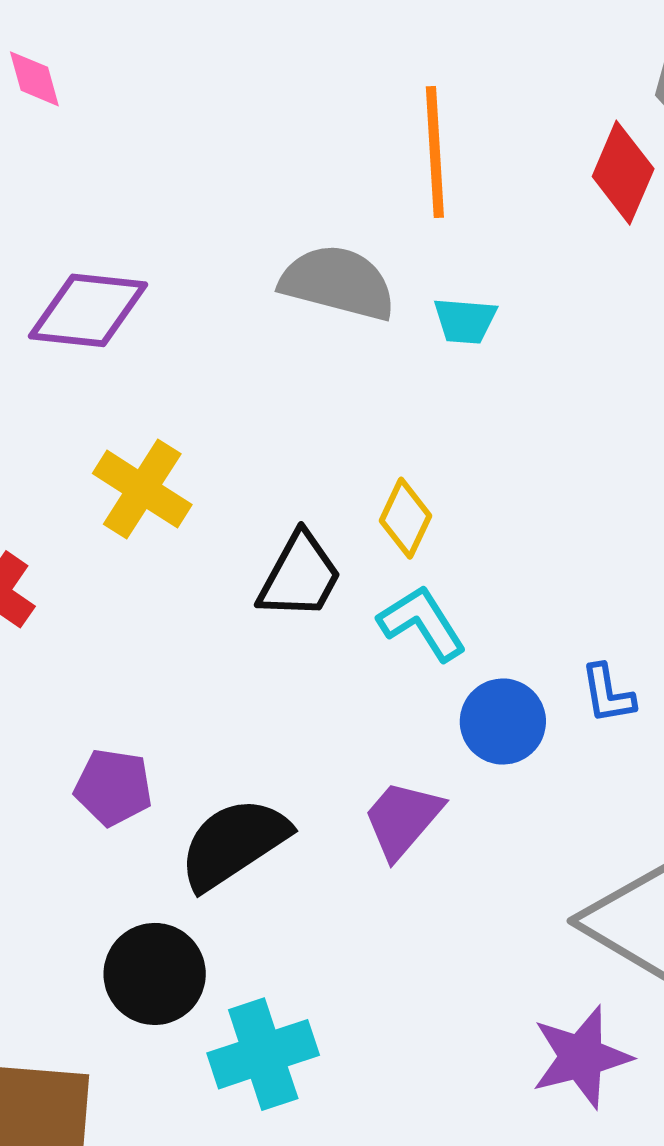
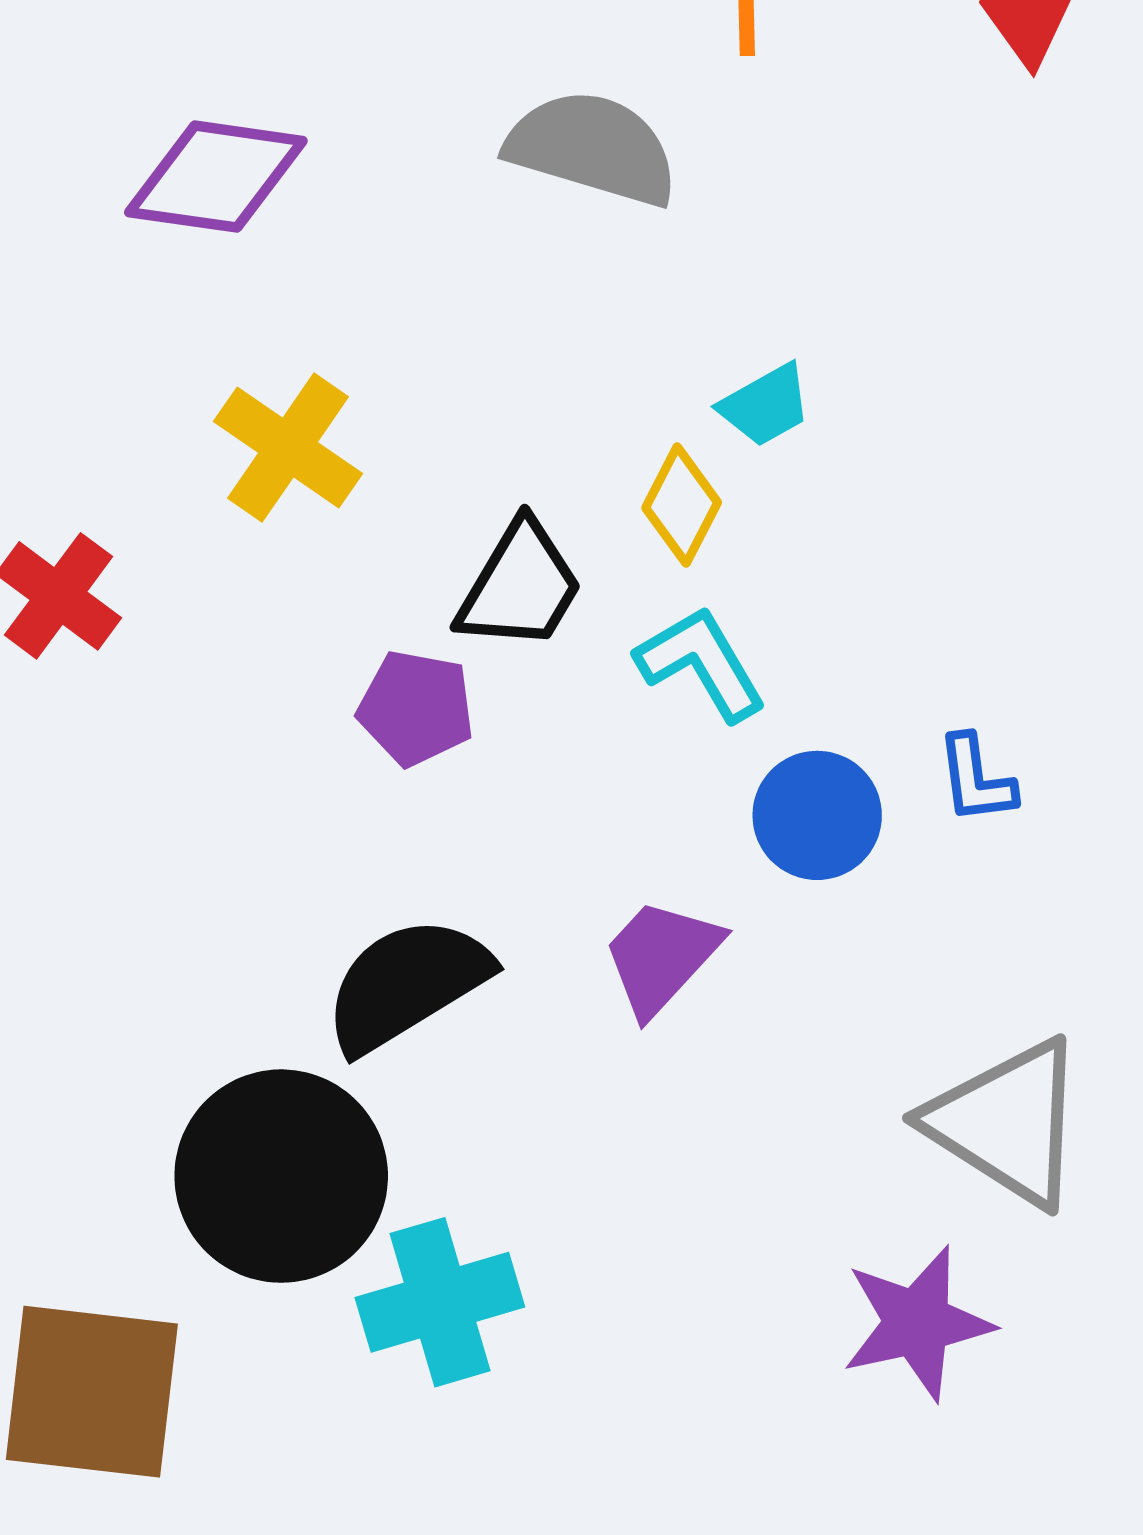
cyan trapezoid: (465, 321) -> (766, 405), moved, turned -36
purple pentagon: (113, 787) -> (416, 708), moved
black circle: (155, 974) -> (281, 1176), size x1.4

